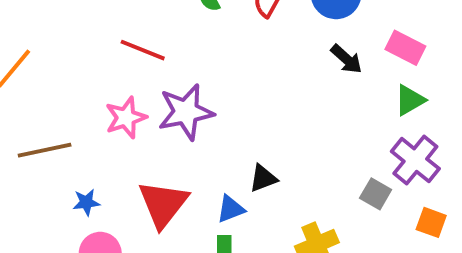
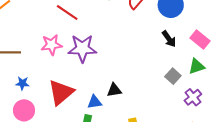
purple cross: (415, 160) -> (193, 97), size x0.7
gray square: (376, 194) -> (173, 76), moved

